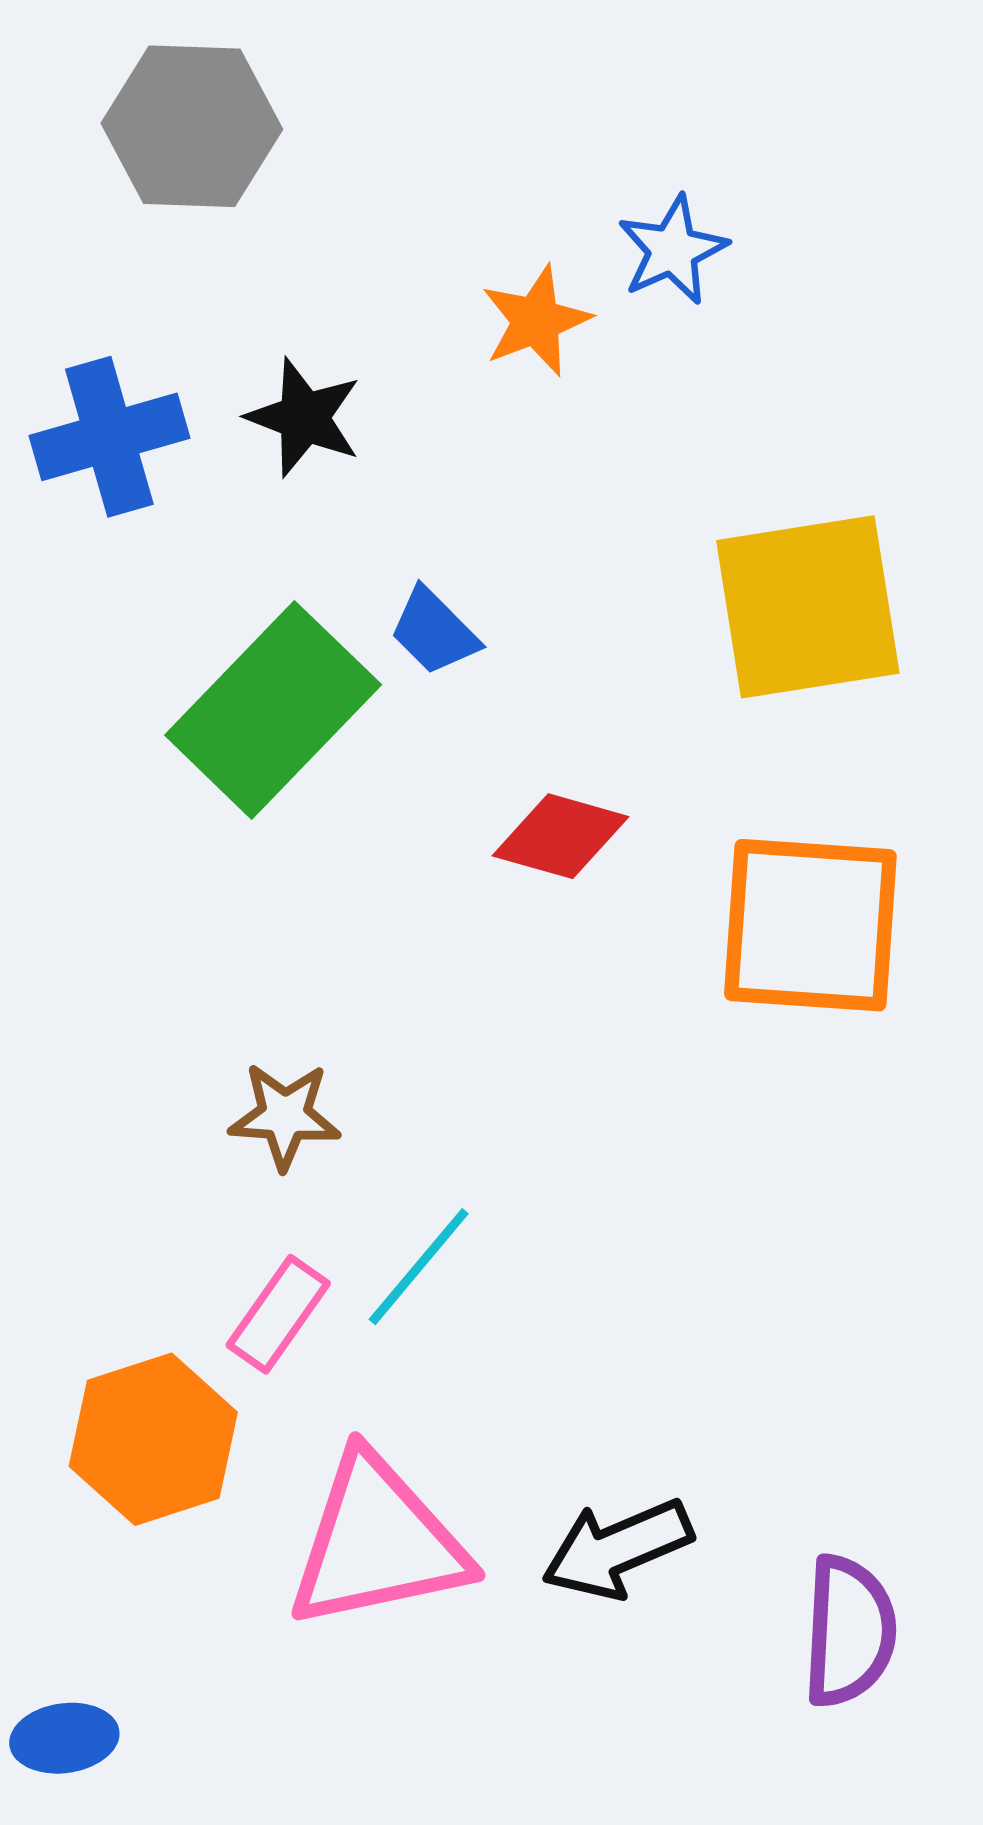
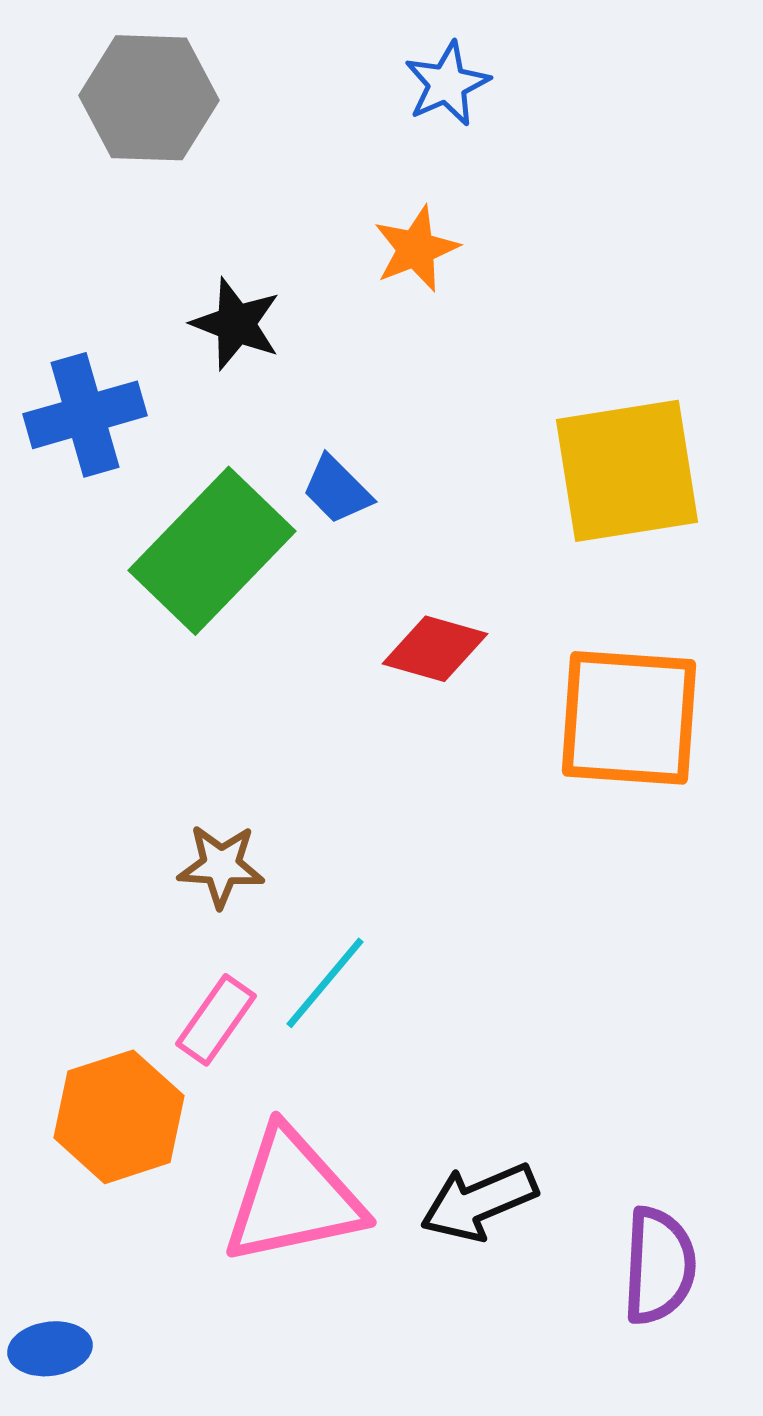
blue star: (673, 250) -> (447, 84), moved
blue cross: (109, 437) -> (85, 415), moved

